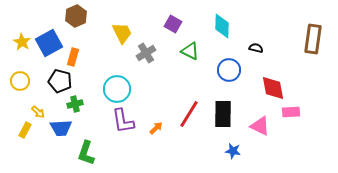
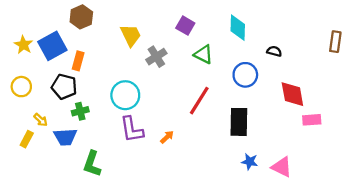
brown rectangle: (313, 39) -> (335, 42), size x0.7
red line: (189, 114) -> (199, 101), moved
pink triangle: (260, 126) -> (282, 167), moved

